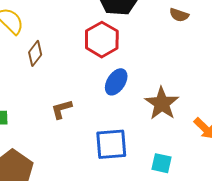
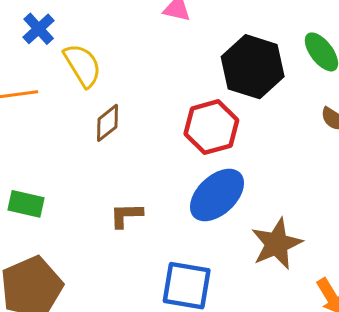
blue ellipse: (116, 82) -> (217, 195), size x1.4

